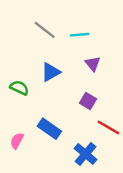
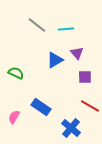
blue triangle: (51, 72) -> (55, 60), moved
purple square: (88, 101) -> (85, 77), moved, turned -32

